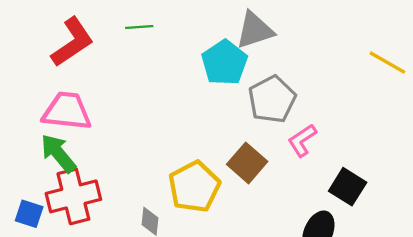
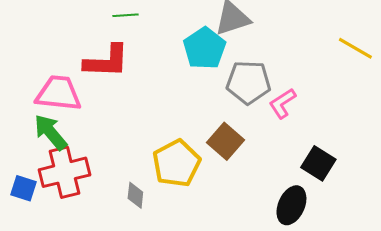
red L-shape: (72, 42) -> (106, 61), moved, turned 36
gray pentagon: (272, 99) -> (248, 82), turned 30
pink L-shape: (302, 140) -> (282, 103), moved

